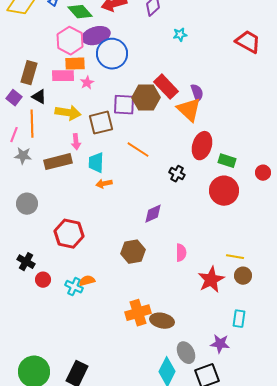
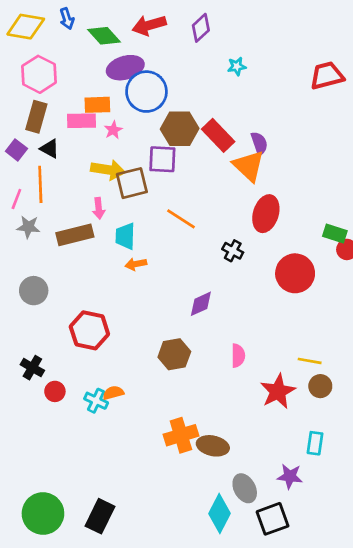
pink hexagon: (70, 41) -> (39, 74), moved
red trapezoid: (248, 42) -> (327, 76), turned -44
brown hexagon: (146, 98) -> (180, 129), moved
yellow arrow: (68, 113) -> (108, 170), moved
green rectangle: (227, 161) -> (335, 234), moved

